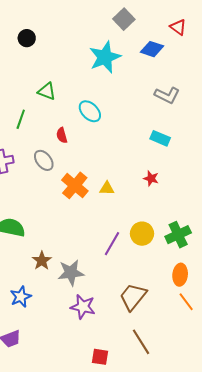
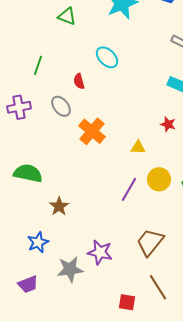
green triangle: (47, 91) -> (67, 16), moved
yellow triangle: (107, 188) -> (138, 147), moved
gray star: (71, 273) -> (70, 269), moved
red square: (100, 357) -> (127, 302), moved

